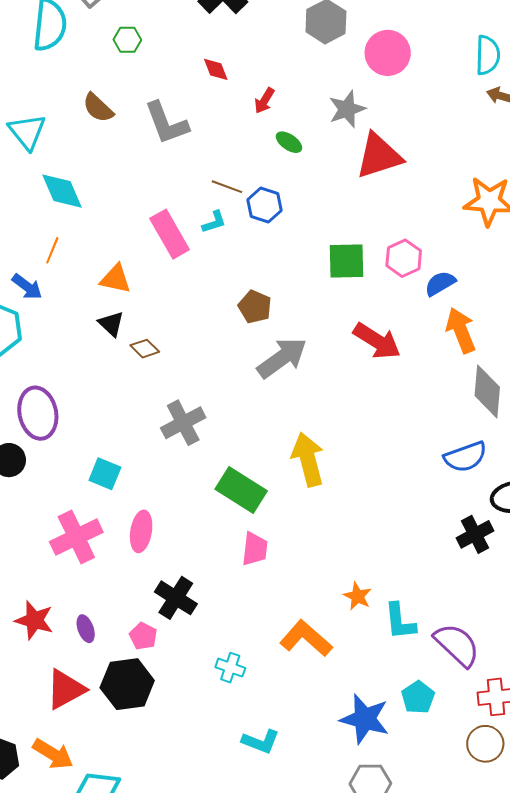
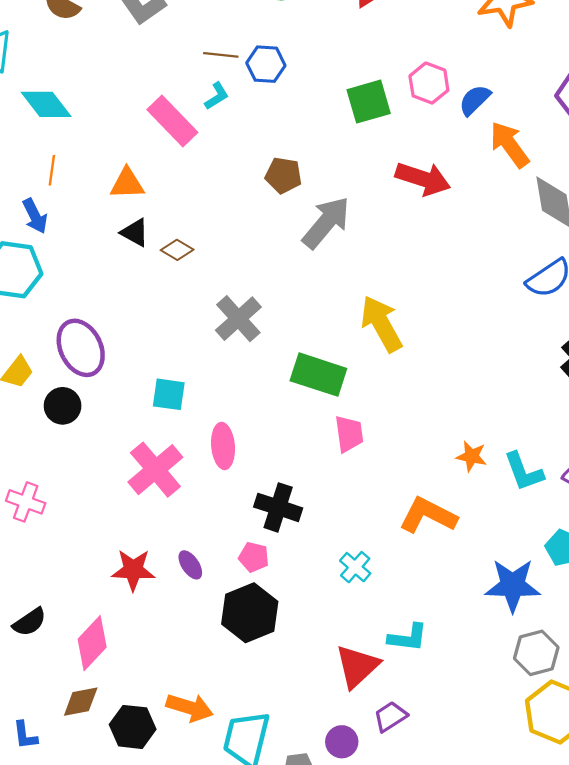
blue arrow: (27, 287) -> (35, 216), turned 40
cyan cross: (230, 668) -> (355, 567), turned 36
red triangle: (66, 689) -> (357, 666), moved

